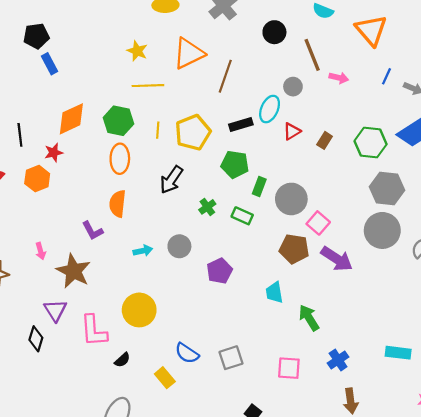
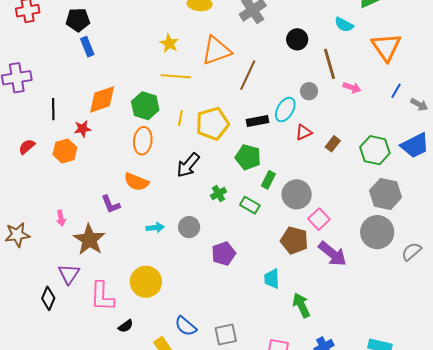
orange semicircle: (118, 204) -> (136, 182), turned -80

